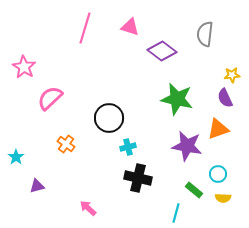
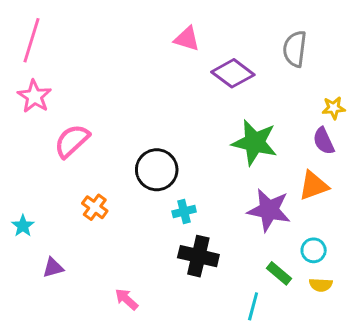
pink line: (85, 28) -> (32, 40), moved

